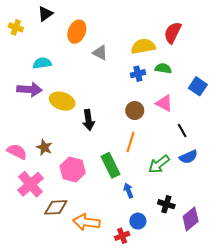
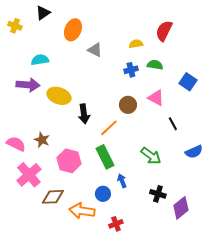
yellow semicircle: (143, 46) -> (136, 44), size x0.6
orange line: (131, 142) -> (109, 128), moved, turned 30
blue semicircle: (188, 157) -> (194, 152), moved
green arrow: (159, 164) -> (151, 156), turned -105
blue circle: (138, 221) -> (103, 194), moved

